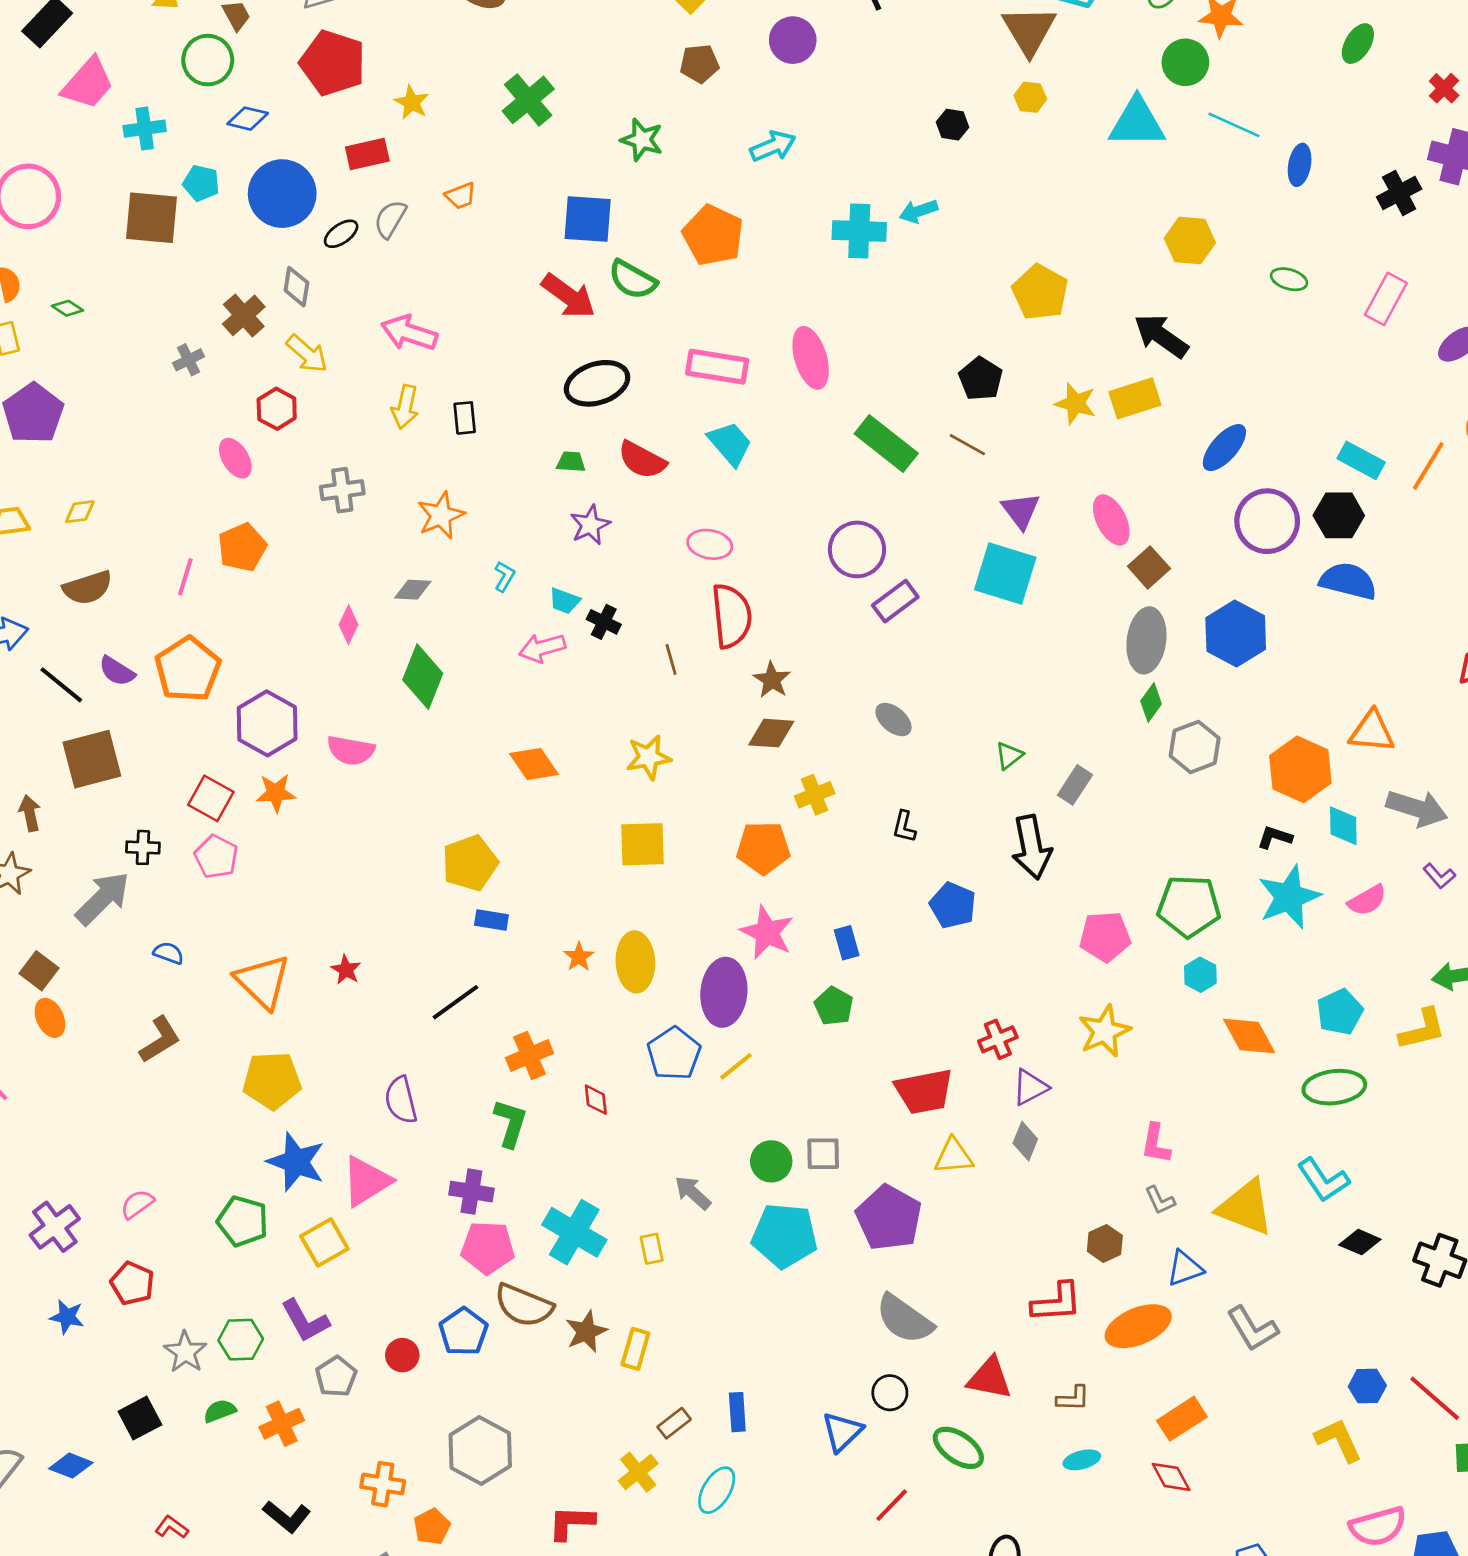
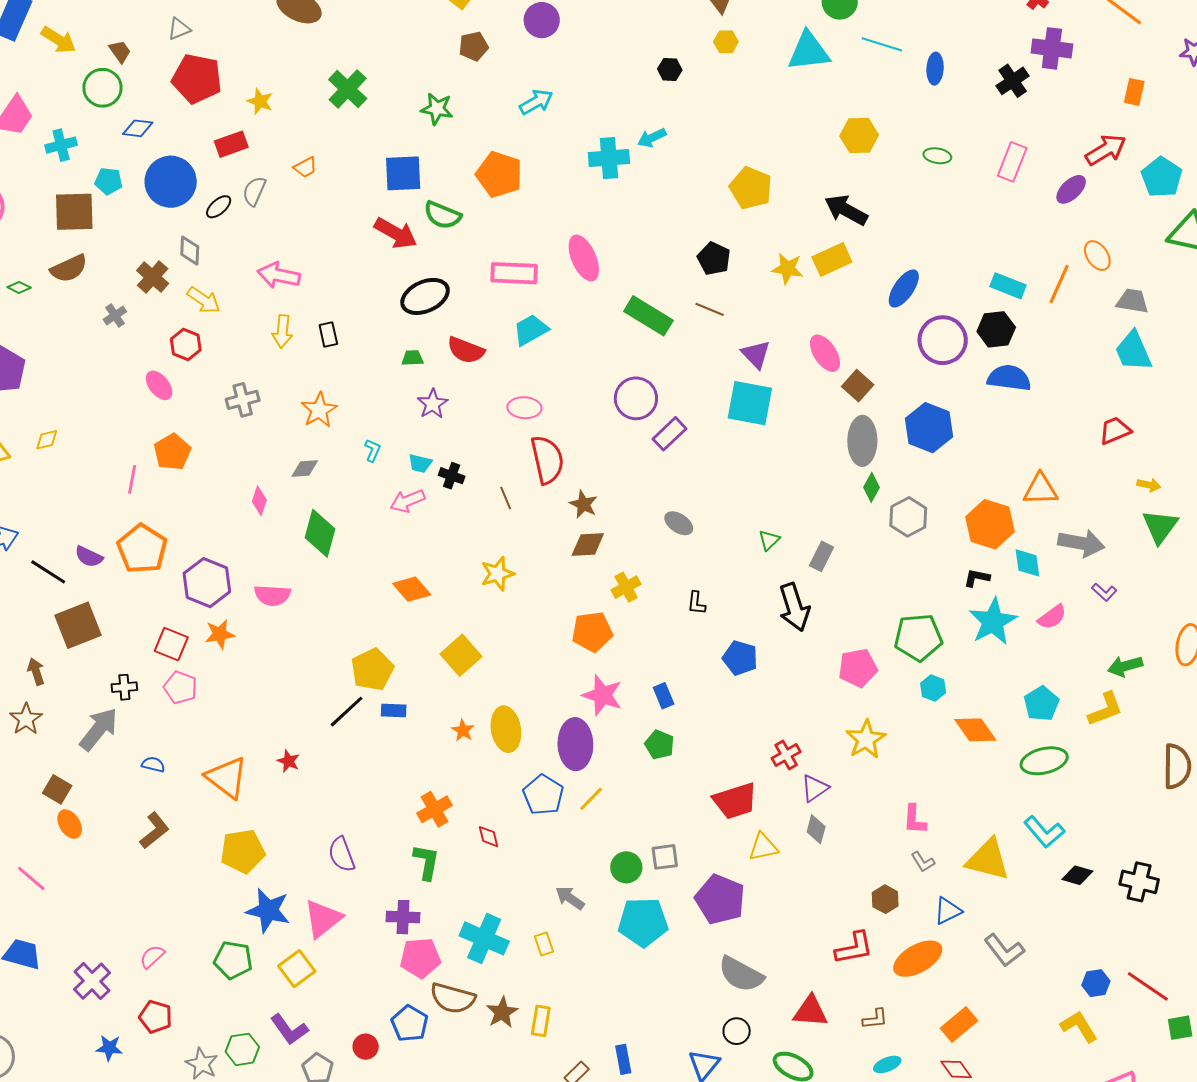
cyan trapezoid: (730, 444) -> (531, 330), turned -72
brown semicircle: (88, 588) -> (69, 269), moved
yellow square: (642, 844) -> (461, 655), moved, turned -33
black line: (455, 1002) -> (347, 712), moved

